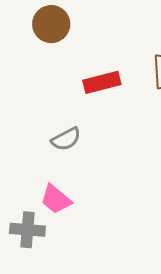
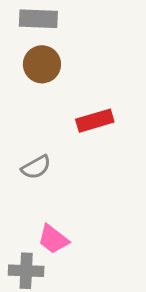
gray semicircle: (66, 139) -> (36, 167), moved

